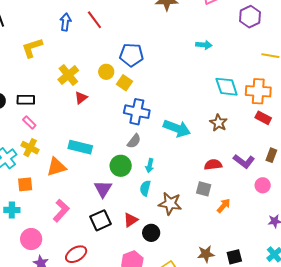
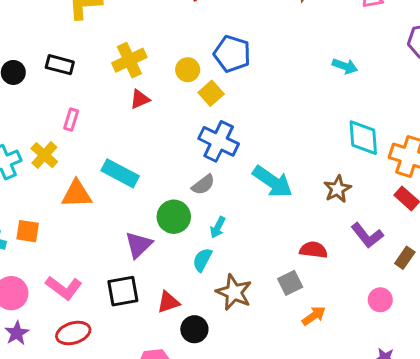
black rectangle: (26, 100) -> (60, 65), moved
pink rectangle: (29, 123) -> (71, 120), moved, turned 48
purple L-shape: (244, 161) -> (367, 235), moved
orange square: (25, 184) -> (28, 231), moved
gray square: (204, 189) -> (290, 283), turned 35
pink L-shape: (61, 211) -> (64, 288), moved, turned 70

